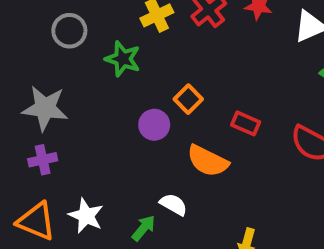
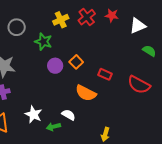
purple circle: (154, 125) -> (55, 66), moved
white star: (86, 216) -> (34, 114), moved
green arrow: (144, 228) -> (53, 127), turned -144

